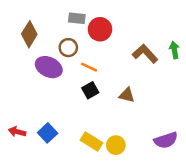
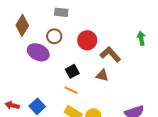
red circle: (100, 29) -> (87, 40), moved
brown L-shape: (145, 54) -> (110, 54), moved
orange line: (89, 67) -> (71, 90), moved

